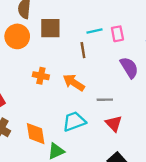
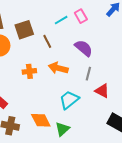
brown line: (83, 50) -> (47, 41), moved
purple semicircle: (129, 68) -> (84, 48), moved
gray line: (105, 100) -> (88, 74), turned -56

